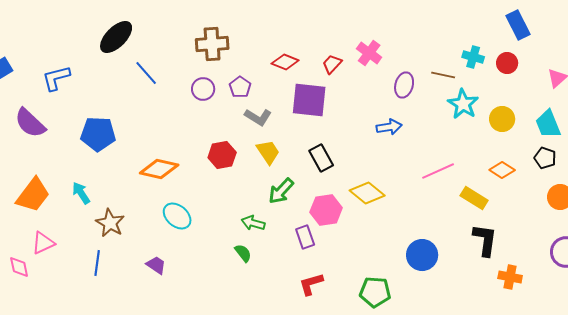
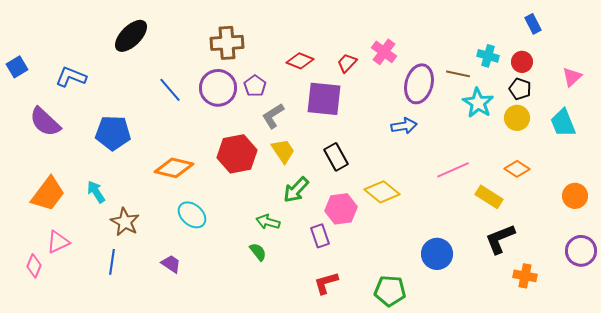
blue rectangle: (518, 25) -> (533, 24), size x0.7
blue line: (146, 73) -> (170, 90), moved
blue L-shape: (56, 78) -> (71, 77), turned 36
purple ellipse: (404, 85) -> (419, 84), size x1.5
purple circle: (203, 89) -> (218, 88), size x1.6
gray L-shape: (258, 117) -> (273, 116), turned 116
red hexagon: (222, 155) -> (237, 154), size x1.4
black pentagon: (545, 158) -> (520, 89), moved
black L-shape: (485, 240) -> (500, 239), turned -120
pink diamond: (19, 267) -> (34, 266), turned 35

